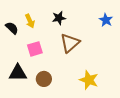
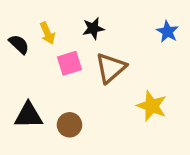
pink square: (35, 49) -> (70, 63), moved
yellow star: (89, 80) -> (152, 106), moved

